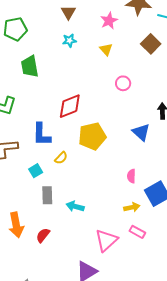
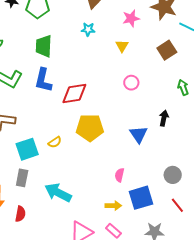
blue L-shape: (42, 134) -> (43, 80), moved
cyan square: (36, 171) -> (27, 149), size x1.6
gray rectangle: (47, 195) -> (22, 178), moved
cyan arrow: (75, 206) -> (58, 193), size x1.5
red semicircle: (43, 235) -> (20, 214), turned 140

